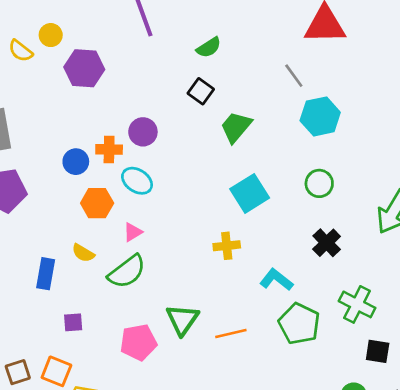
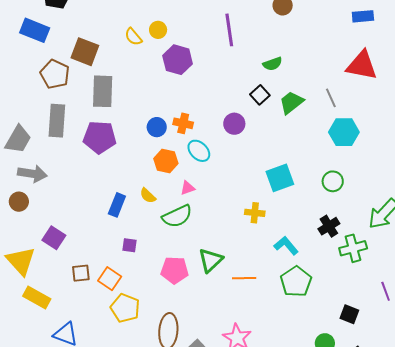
green trapezoid: (236, 127) -> (291, 103), moved
purple circle: (143, 132) -> (234, 124), moved
green cross: (357, 304) -> (353, 248), moved, turned 36

